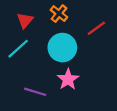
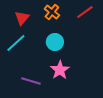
red line: (96, 28) -> (85, 12), moved
cyan circle: (62, 48) -> (55, 42), size x0.7

